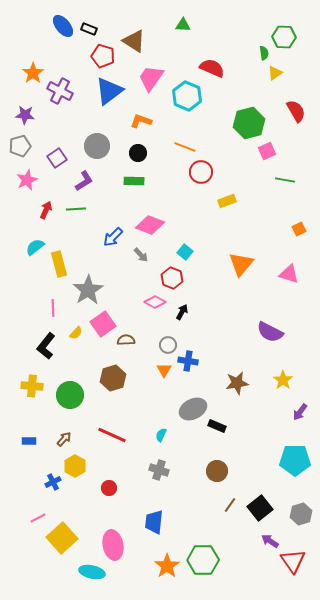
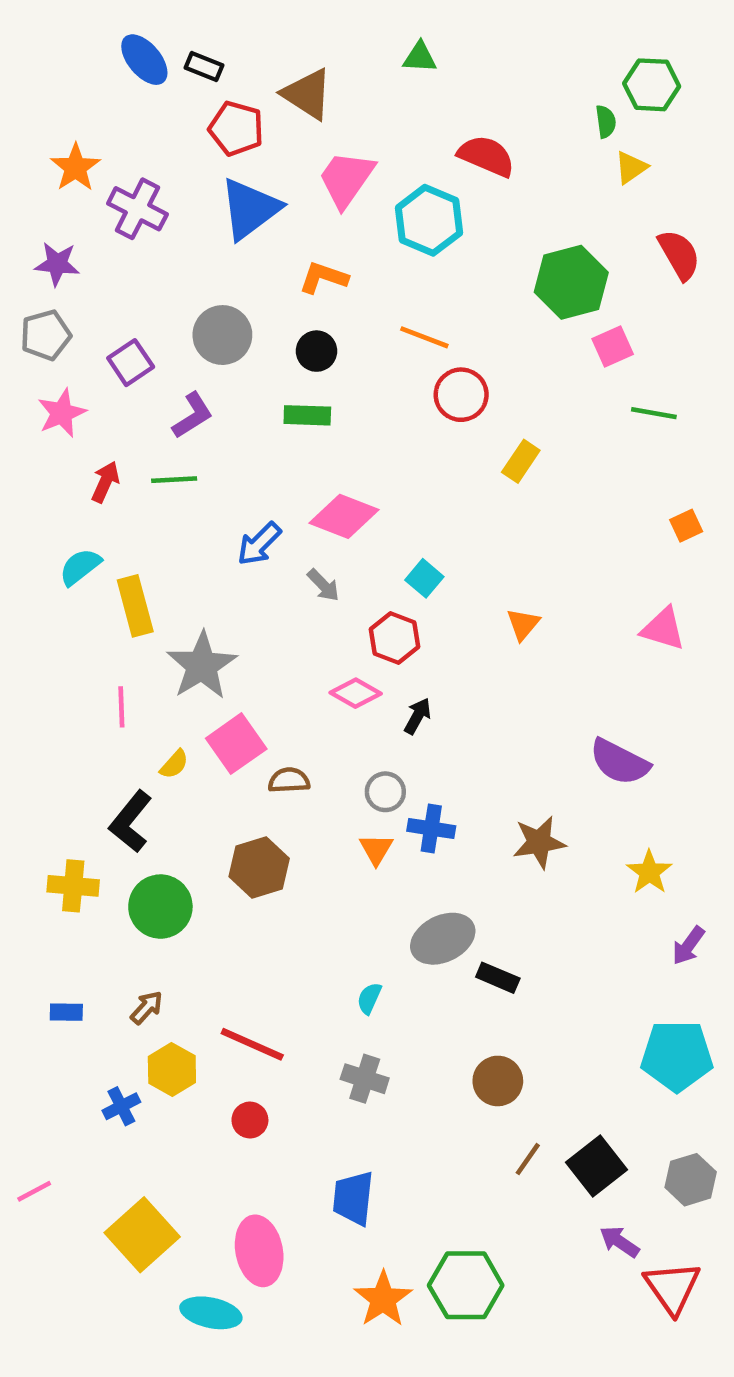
yellow rectangle: (227, 201) -> (521, 461), turned -36
orange triangle: (241, 264) -> (523, 624), moved, size x0.6
black L-shape: (46, 346) -> (131, 822), moved
brown star: (237, 383) -> (539, 842), moved
red line: (112, 435) -> (252, 1044), moved
pink line: (38, 518) -> (34, 1191), moved

